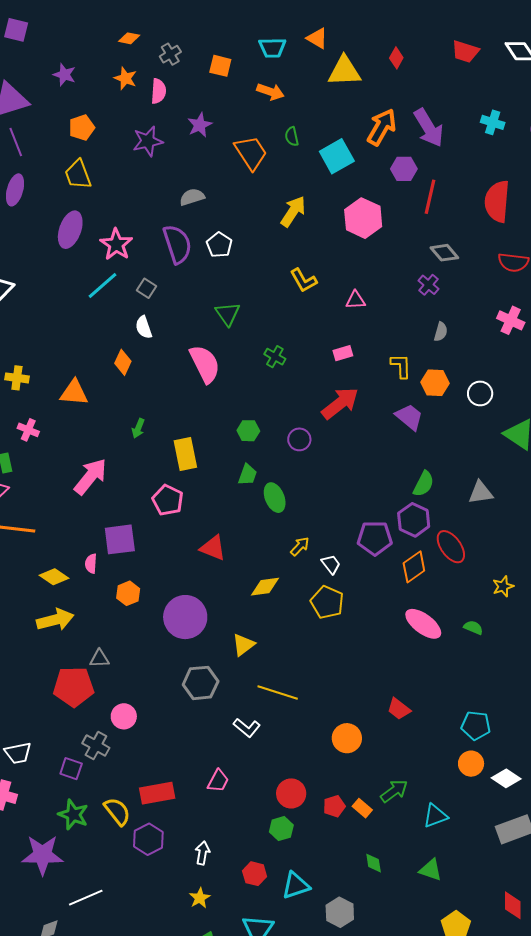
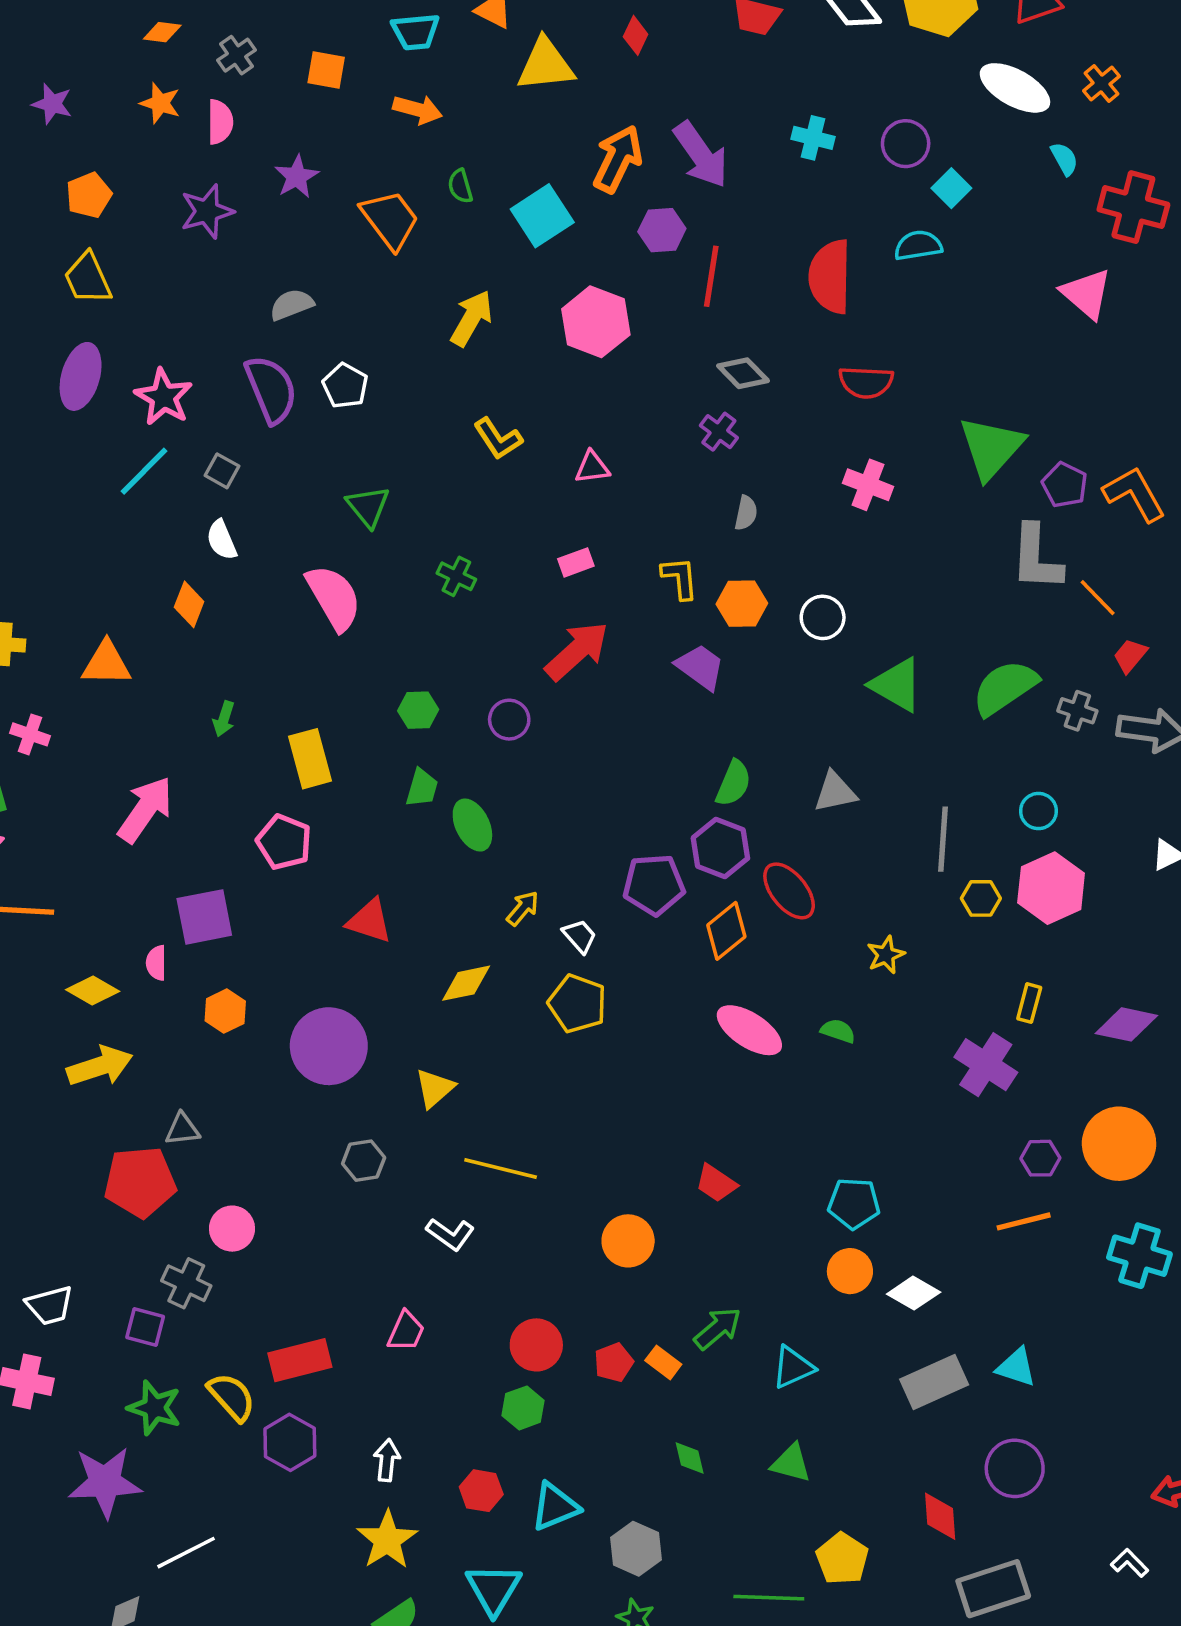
gray hexagon: (201, 683) -> (364, 1161), size x0.7
yellow star: (200, 898) -> (387, 1540), size x1.6

